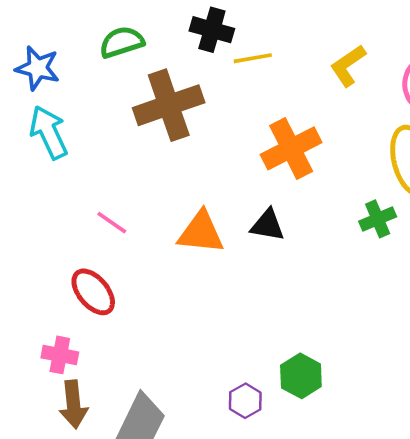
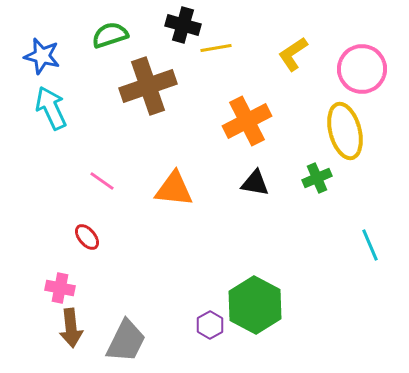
black triangle: (268, 225) -> (255, 183), moved
red ellipse: (93, 292) -> (87, 237), size x0.7
green hexagon: (301, 376) -> (255, 305), size x1.6

